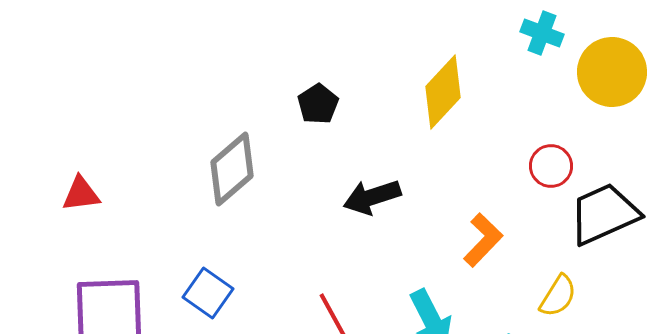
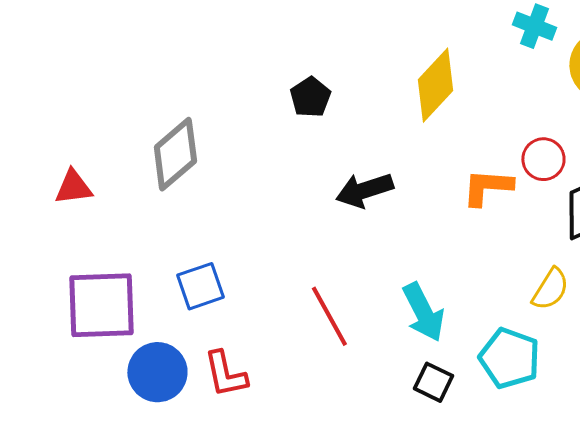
gray diamond: (232, 169) -> (175, 154), moved
orange L-shape: (483, 240) -> (487, 187), moved, turned -130
blue square: (208, 293) -> (200, 286), turned 36

